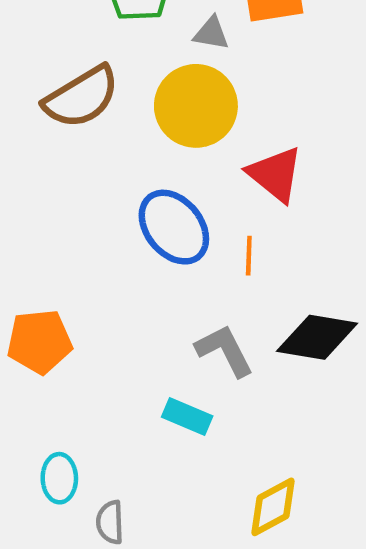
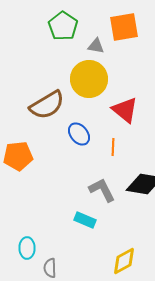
brown semicircle: (81, 97) -> (47, 105), moved
blue ellipse: (174, 227) -> (79, 134), size x0.7
orange pentagon: (40, 342) -> (18, 156), moved

